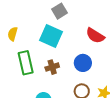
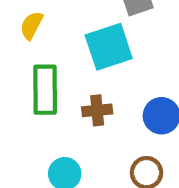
cyan square: (51, 36) -> (109, 47), turned 35

